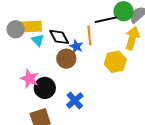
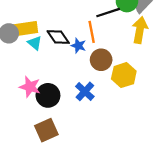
brown circle: (66, 59) -> (101, 60), moved
yellow hexagon: (115, 62) -> (124, 75), moved
blue cross: (75, 100) -> (85, 91), moved

